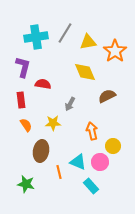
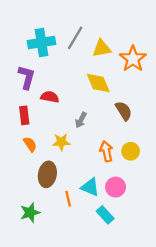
brown semicircle: (107, 96) -> (124, 111), turned 84
yellow circle: (113, 146) -> (131, 151), moved
green star: (26, 184) -> (30, 213), turned -30

